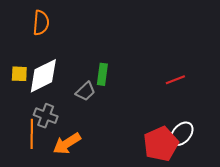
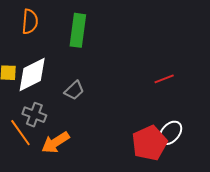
green rectangle: (102, 74) -> (78, 30), moved, size x1.5
orange line: (32, 134) -> (20, 133), turned -36

